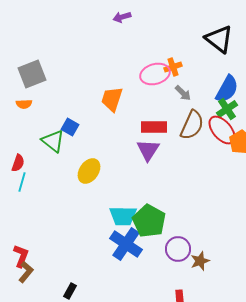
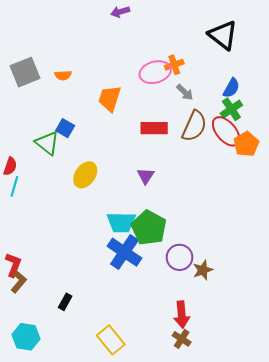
blue semicircle: (227, 89) -> (231, 88), size x0.7
orange semicircle: (24, 104) -> (63, 75), moved
purple triangle: (148, 150) -> (146, 176), moved, size x0.7

